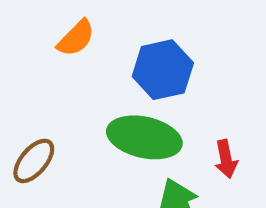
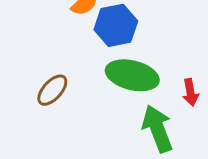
blue hexagon: (163, 70) -> (116, 25), moved

